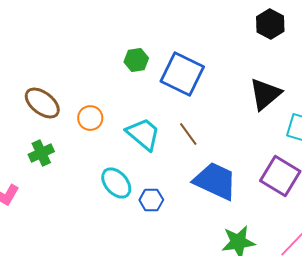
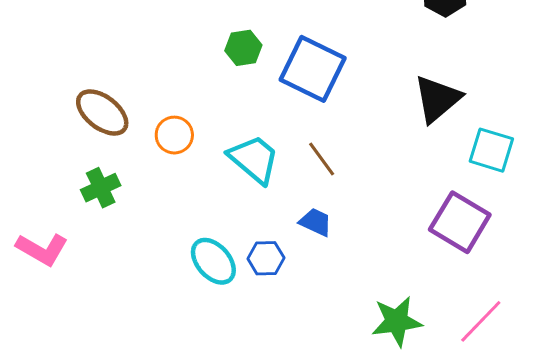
blue trapezoid: (215, 181) -> (316, 222), moved, size x0.5
cyan ellipse: (116, 183) -> (213, 261), moved

